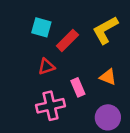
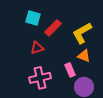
yellow L-shape: (105, 30) -> (82, 33), moved
pink rectangle: (78, 87) -> (70, 70), moved

